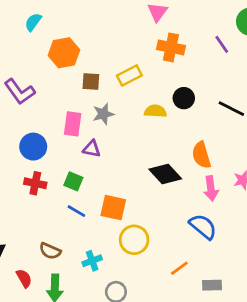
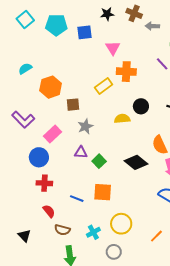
cyan semicircle: (33, 22) -> (25, 69), turned 32
yellow rectangle: (129, 75) -> (104, 86), moved
pink rectangle: (73, 124) -> (52, 134), moved, turned 48
green square: (73, 181) -> (99, 161), moved, turned 32
yellow circle: (134, 240) -> (121, 224), moved
orange line: (179, 268) -> (156, 236), moved
red semicircle: (24, 278) -> (49, 211), moved

